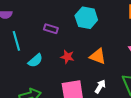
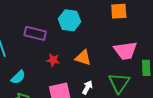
purple rectangle: (51, 29) -> (35, 33), size x1.5
cyan semicircle: (35, 60) -> (18, 77), moved

